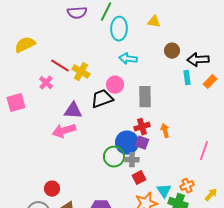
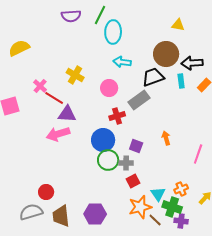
yellow triangle: (154, 22) -> (178, 25), moved
brown circle: (172, 51) -> (166, 54), size x1.6
red line: (60, 66) -> (54, 98), moved
gray rectangle: (145, 97) -> (139, 100), turned 55
black trapezoid: (102, 99) -> (153, 77), moved
red cross: (142, 127) -> (117, 116), moved
orange arrow: (165, 131) -> (166, 138), moved
blue circle: (127, 143) -> (103, 140), moved

